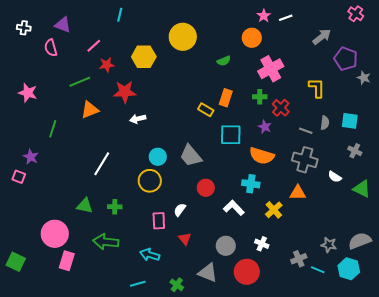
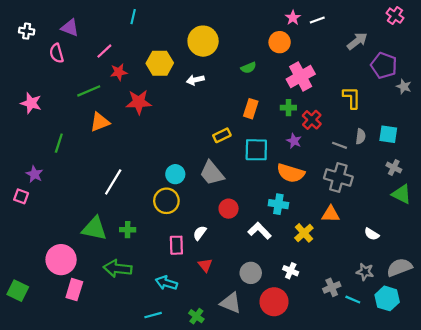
yellow rectangle: (206, 110) -> (222, 135), moved, turned -56
white arrow: (138, 119) -> (195, 80), moved
white semicircle: (335, 177) -> (372, 234), moved
green triangle: (362, 189) -> (402, 194), moved
green triangle: (85, 206) -> (94, 229), size x1.4

